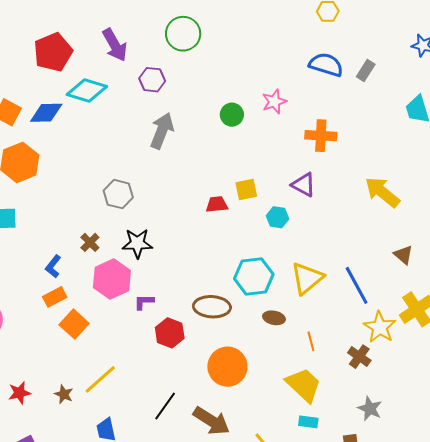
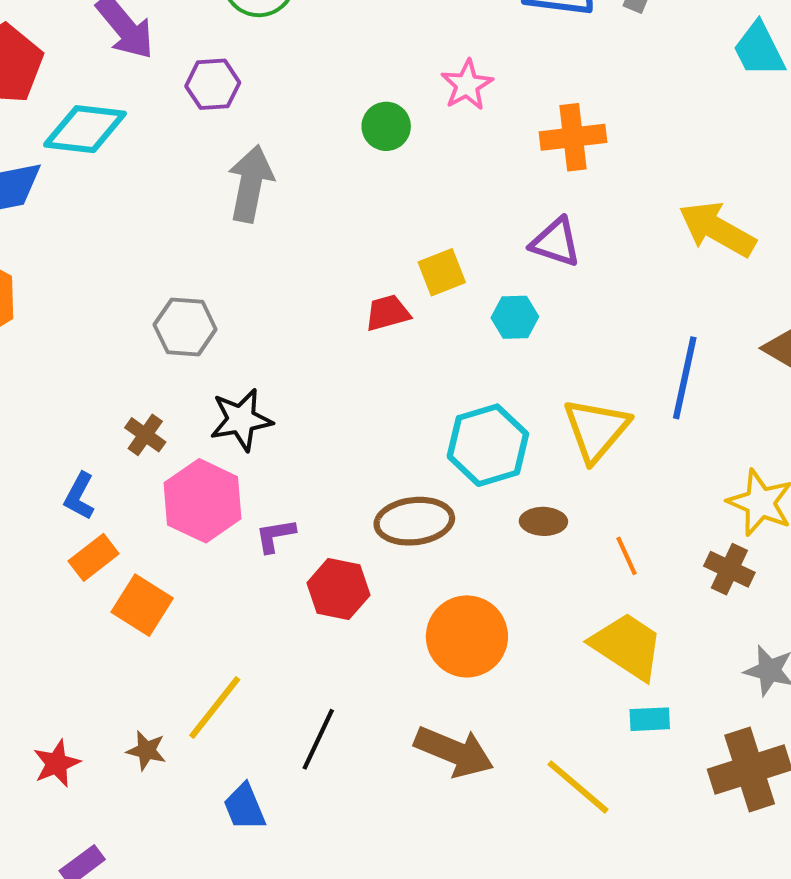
blue line: (357, 285) -> (685, 378), moved, turned 51
black line: (165, 406) -> (318, 739), moved

